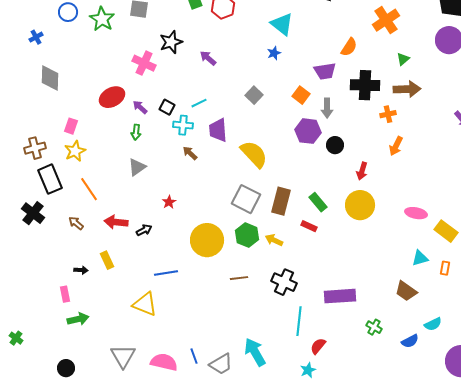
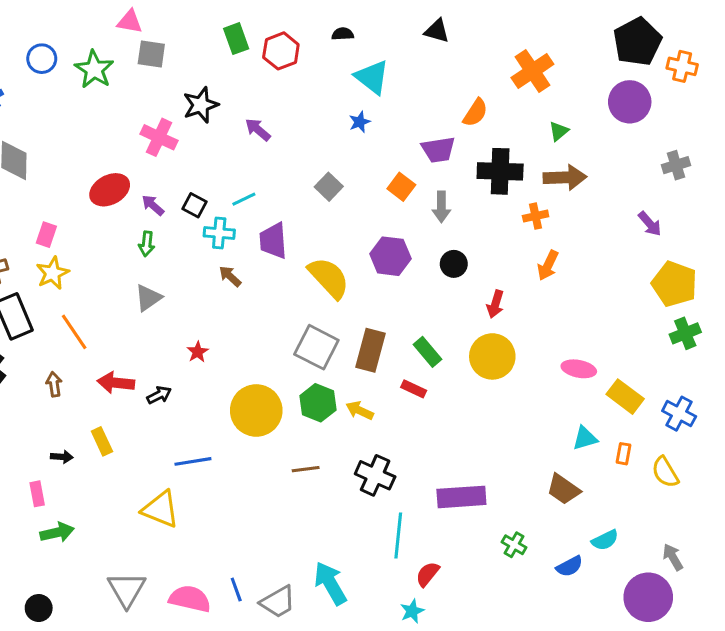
purple hexagon: (308, 131) -> (390, 256), moved
brown arrow: (76, 223) -> (54, 384), turned 42

